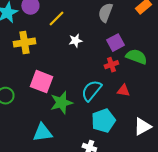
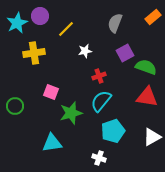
red cross: (111, 65) -> (99, 76), moved
pink square: (41, 82) -> (51, 92), size x0.7
red triangle: (123, 91) -> (147, 97), moved, size x1.6

